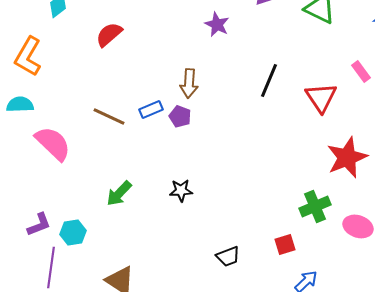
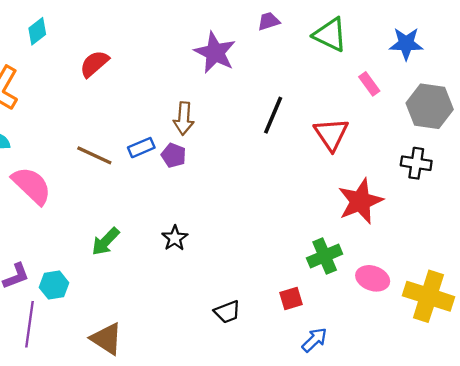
purple star: (217, 24) -> (215, 53), size x1.5
pink rectangle: (361, 71) -> (369, 84), moved
black star: (181, 190) -> (175, 238), turned -30

